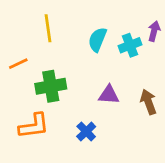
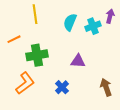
brown arrow: (148, 102) -> (106, 87), moved
orange L-shape: (34, 126) -> (25, 83), turned -30

